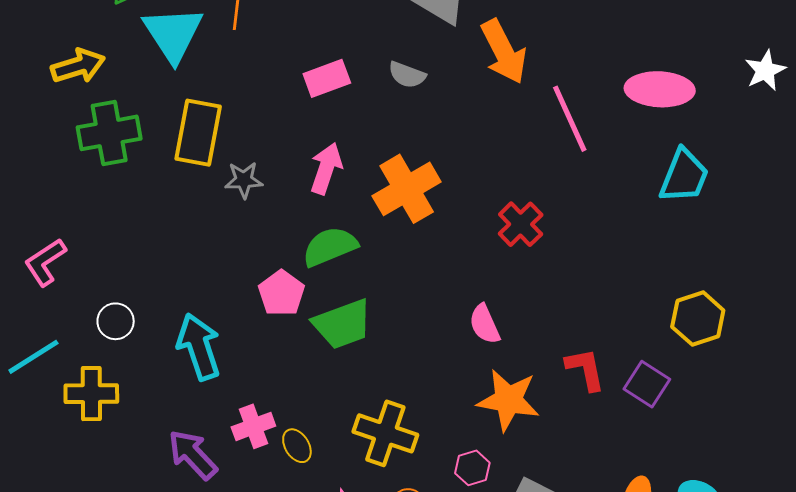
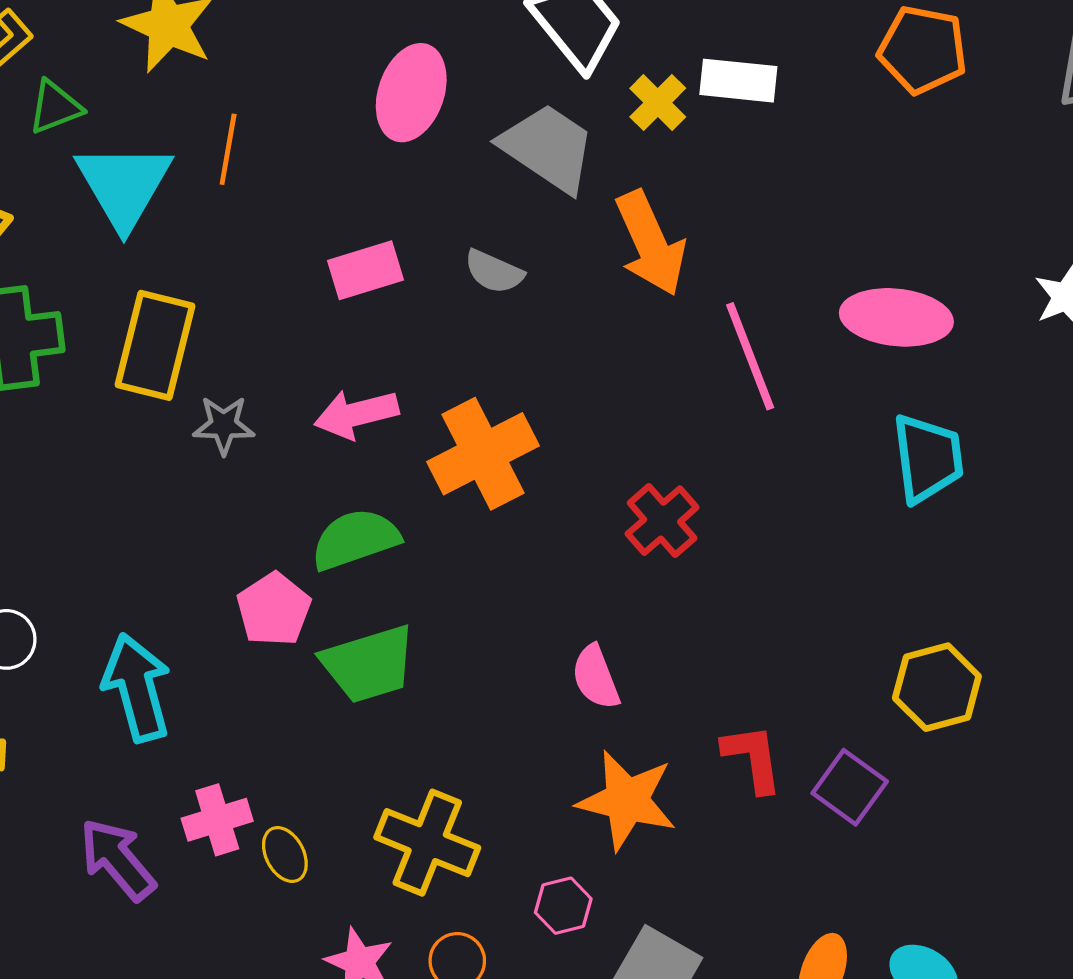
pink arrow: (326, 168) -> (356, 414), turned -126
cyan trapezoid: (684, 176) -> (928, 458), turned -32

